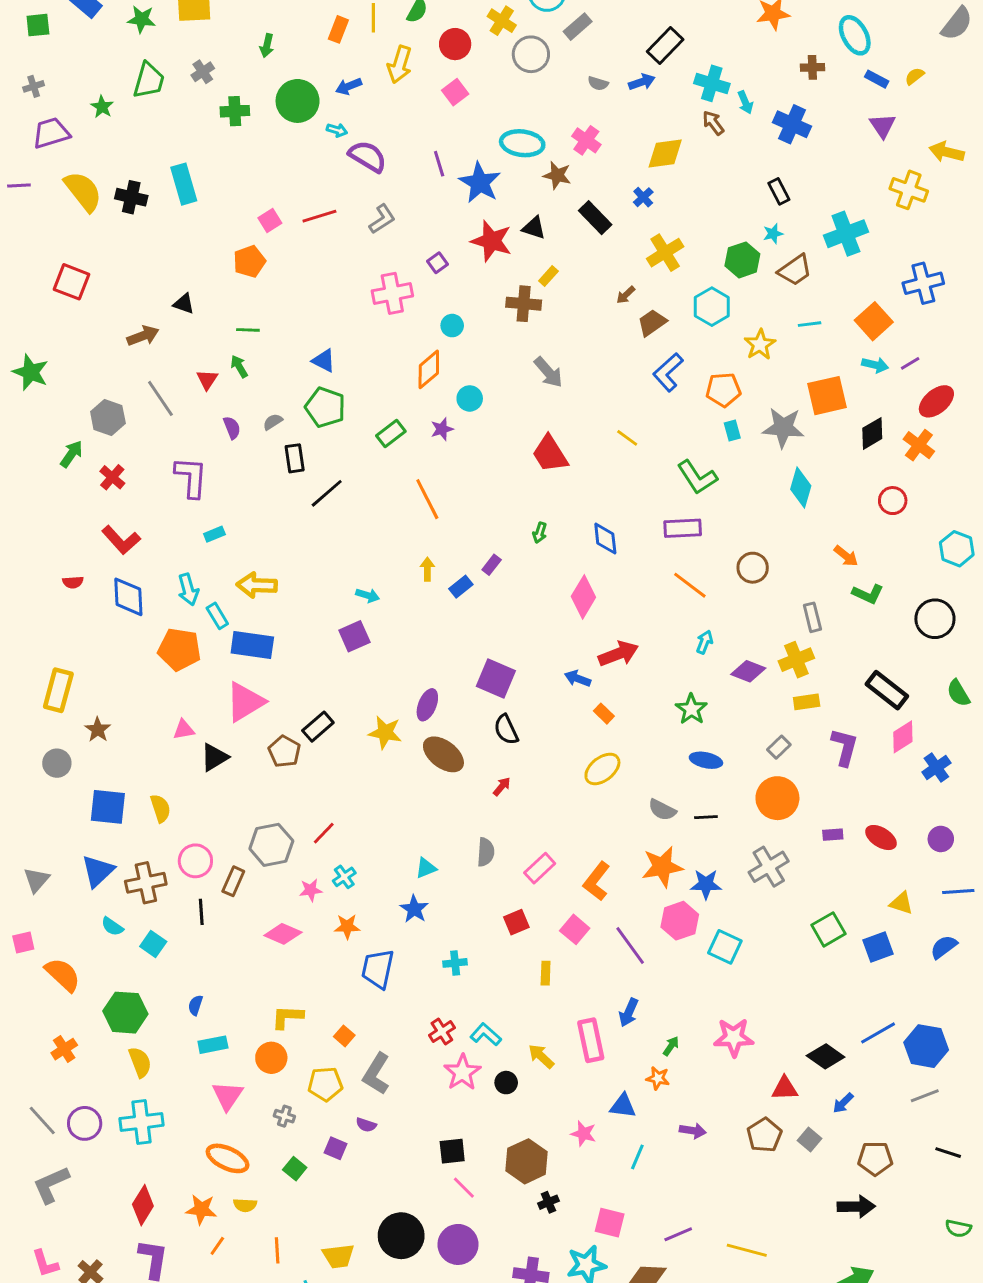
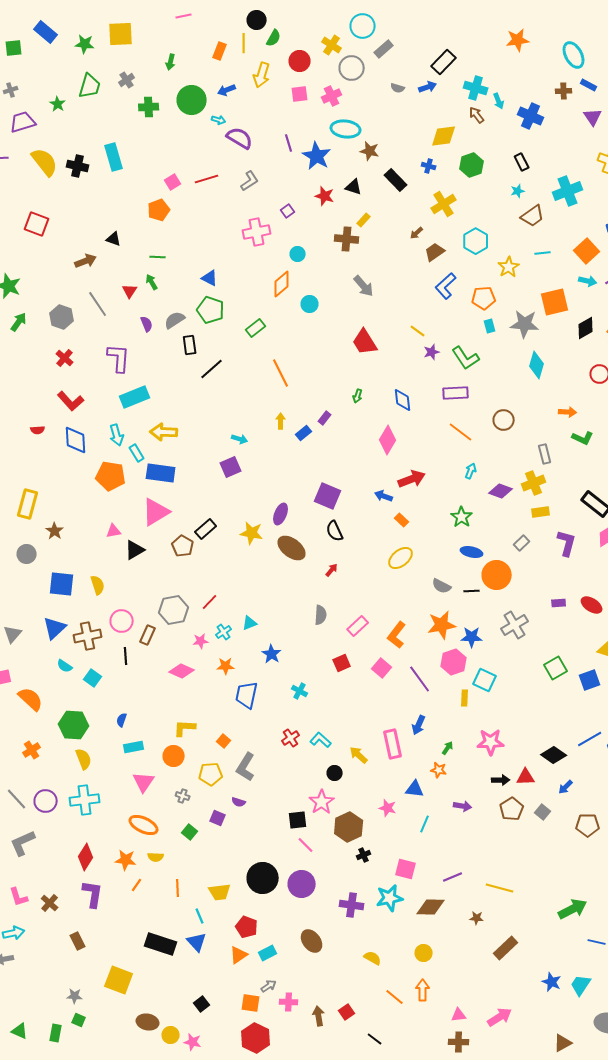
brown cross: (812, 67) -> (564, 91), moved
pink square: (455, 92) -> (300, 94), turned 30
pink cross: (586, 140) -> (332, 96), moved, turned 30
blue cross: (643, 197) -> (429, 166), turned -32
red star: (492, 241) -> (325, 196), size x0.7
green hexagon: (742, 260) -> (472, 165), moved
gray semicircle: (273, 422) -> (175, 320), size x1.5
purple star: (442, 429) -> (432, 352), moved
green arrow: (71, 454) -> (19, 322), moved
cyan rectangle: (214, 534) -> (135, 397), size x2.0
orange arrow: (846, 556) -> (568, 412), turned -36
orange circle: (777, 798) -> (497, 575), moved
cyan triangle: (426, 868) -> (250, 623), moved
cyan cross: (455, 963) -> (300, 691), turned 35
yellow rectangle: (546, 973) -> (465, 698), moved
pink star: (462, 1072) -> (322, 802), moved
black arrow: (856, 1207) -> (501, 780), moved, size x0.7

